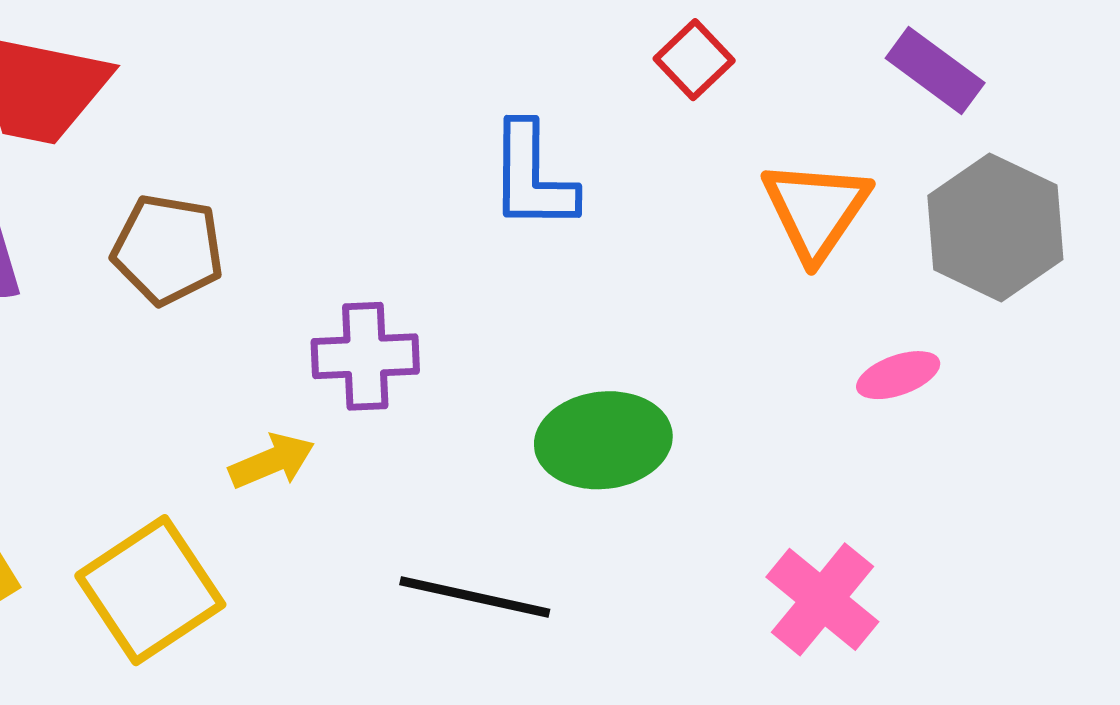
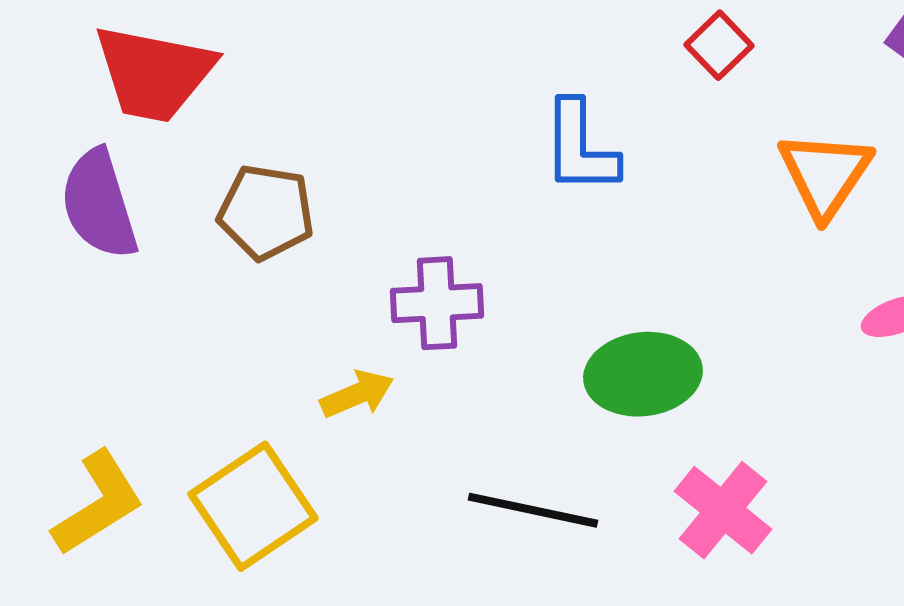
pink cross: (822, 599) -> (723, 510), moved

